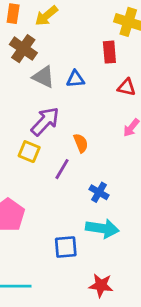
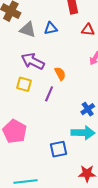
purple arrow: (45, 121) -> (33, 61), turned -100
blue cross: (99, 192) -> (88, 109), moved, turned 32

